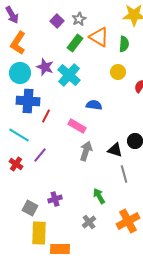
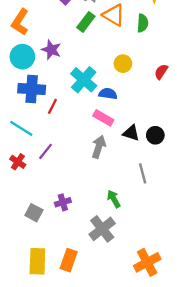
yellow circle: (118, 72) -> (123, 64), moved
cyan cross: (69, 75) -> (84, 80), moved
pink rectangle: (77, 126) -> (103, 118), moved
black triangle: (115, 150) -> (131, 133), moved
orange cross: (128, 221) -> (147, 262), moved
gray cross: (89, 222) -> (102, 229), size x1.6
yellow rectangle: (39, 233) -> (37, 261), moved
orange rectangle: (60, 249) -> (69, 260), turned -72

